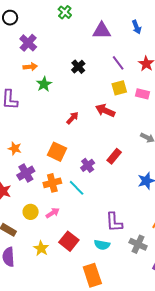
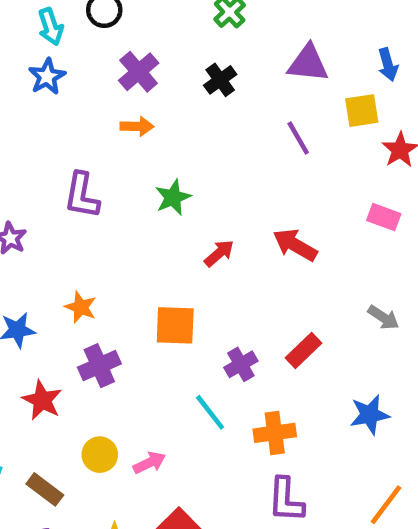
purple line: (118, 63) -> (298, 138), moved
black cross: (78, 67) -> (220, 80), moved
green star: (44, 84) -> (173, 197), moved
yellow square: (119, 88) -> (362, 111), moved
orange square: (57, 152) -> (175, 325), turned -30
orange cross: (52, 183) -> (275, 433), moved

